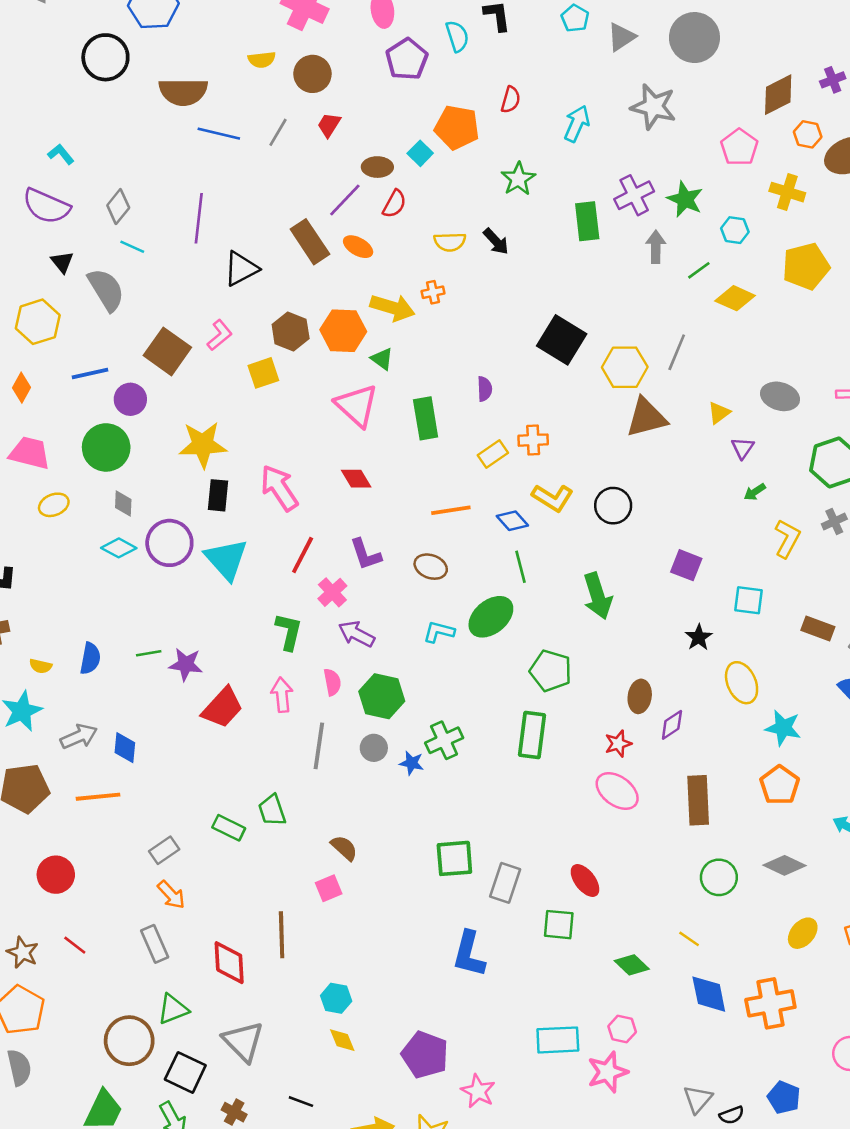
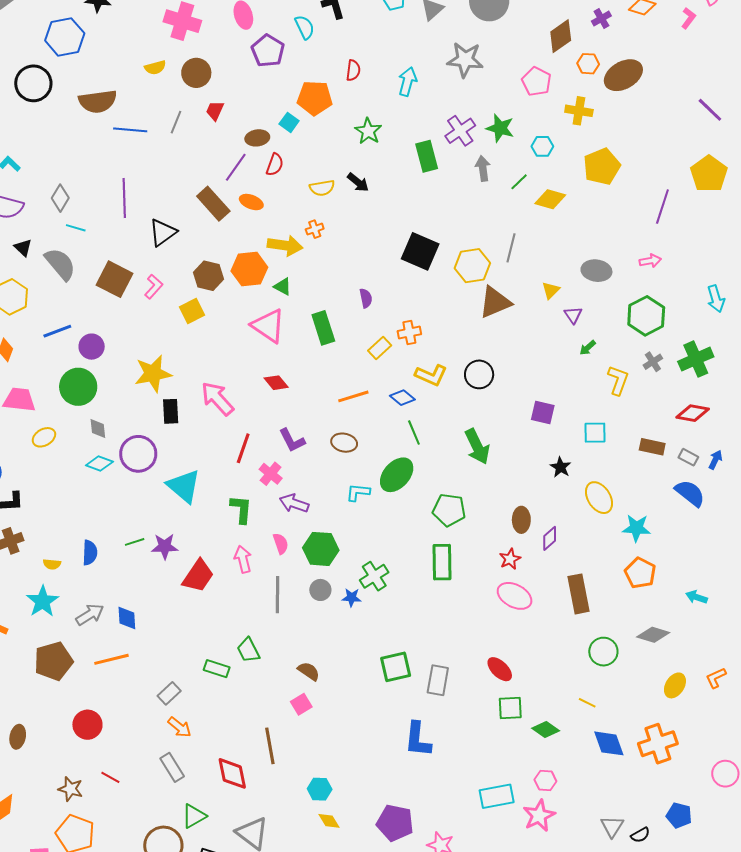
brown square: (167, 351) -> (115, 279), moved
cyan triangle: (226, 559) -> (184, 486), moved
green square: (559, 925) -> (510, 708), moved

